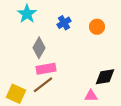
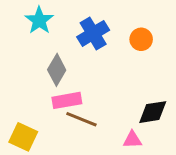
blue cross: (64, 23) -> (93, 33), size x1.5
brown line: (43, 85) -> (81, 119), moved, turned 60

